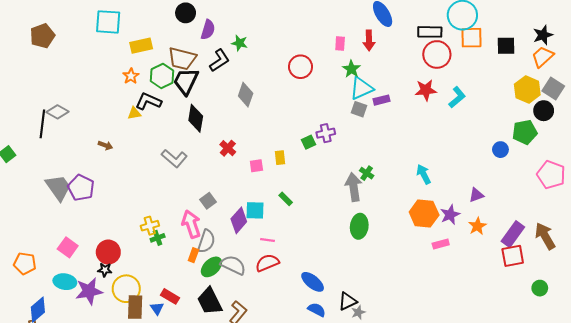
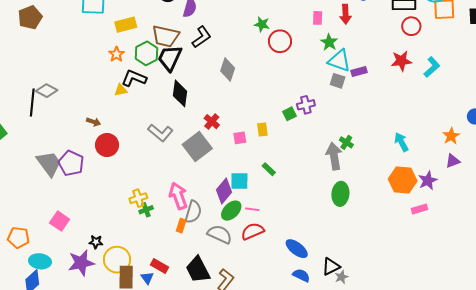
green star: (240, 43) -> (262, 24), moved
red circle: (437, 54) -> (411, 26), size x0.7
cyan triangle: (361, 88) -> (339, 61), turned 45
gray square: (208, 201) -> (197, 146), moved, size x1.8
orange star: (477, 226) -> (451, 136), moved
red circle: (108, 252) -> (107, 145), moved
green ellipse: (211, 267) -> (231, 211), moved
cyan ellipse: (65, 282) -> (40, 261), moved

